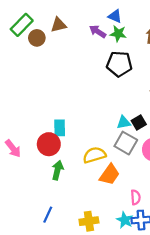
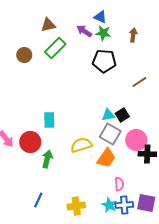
green rectangle: (22, 25) -> (55, 48), moved
brown circle: (37, 38) -> (24, 55), moved
red circle: (49, 144) -> (30, 142), moved
orange trapezoid: (110, 175) -> (106, 158), moved

